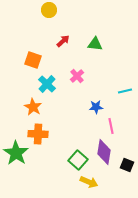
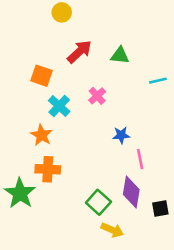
red arrow: (63, 41) -> (79, 52), size x1.5
cyan line: (125, 91) -> (158, 81), moved
black square: (127, 165) -> (160, 208), turned -32

